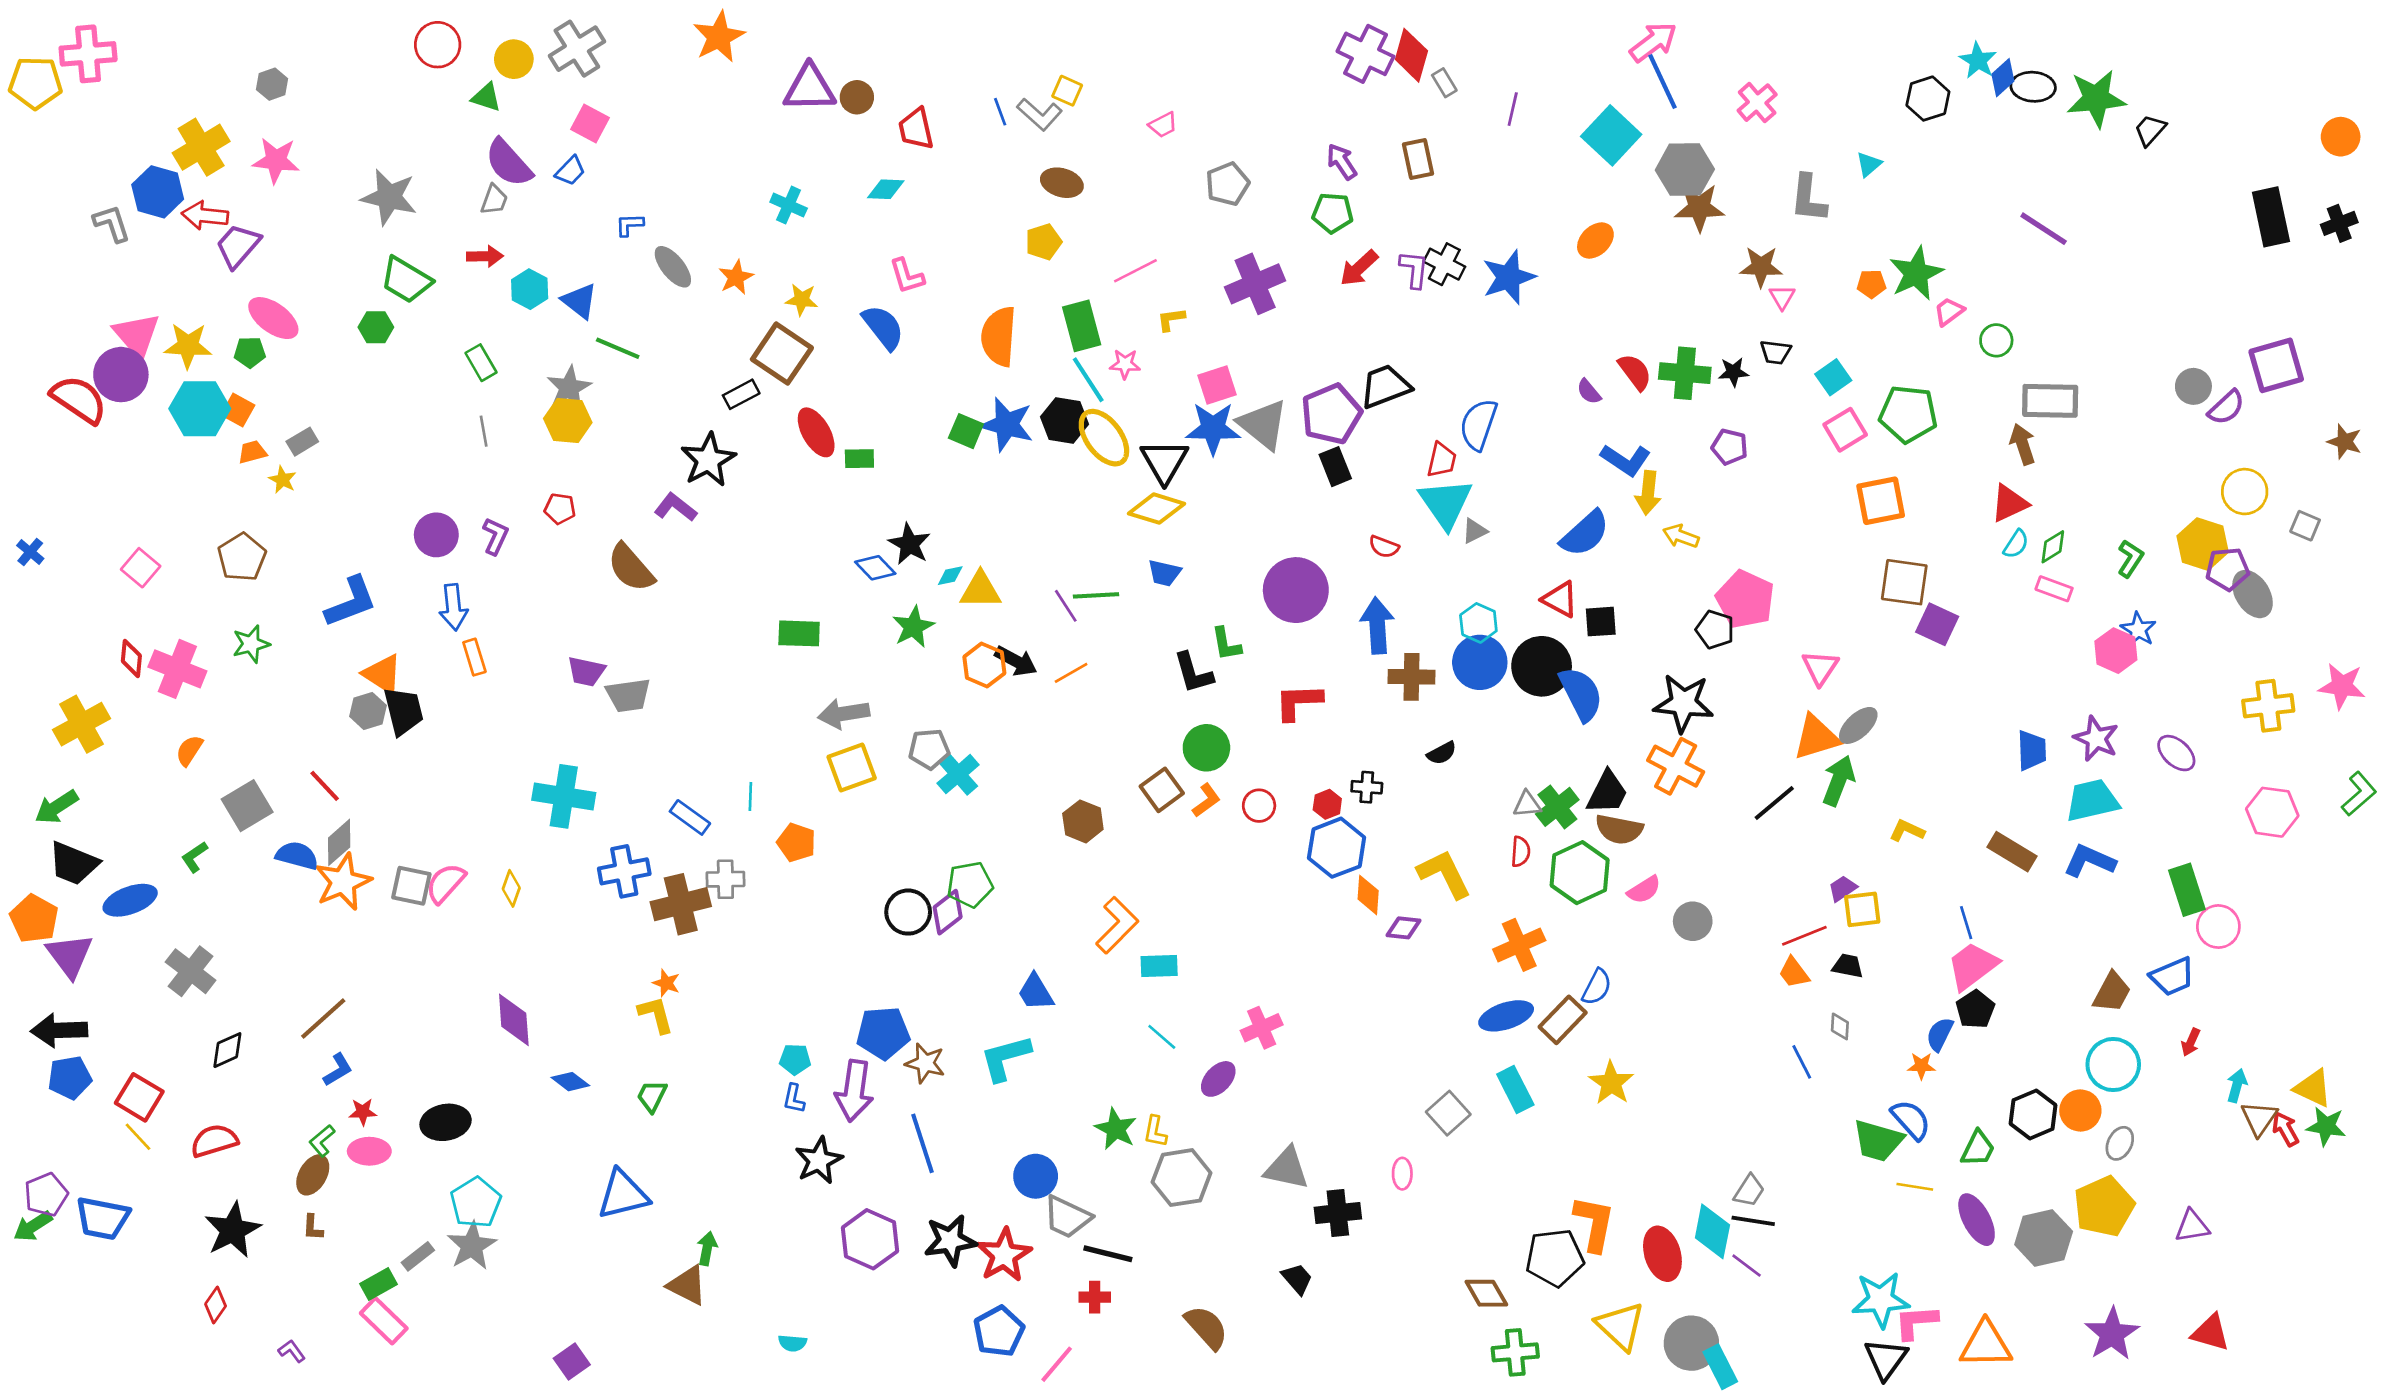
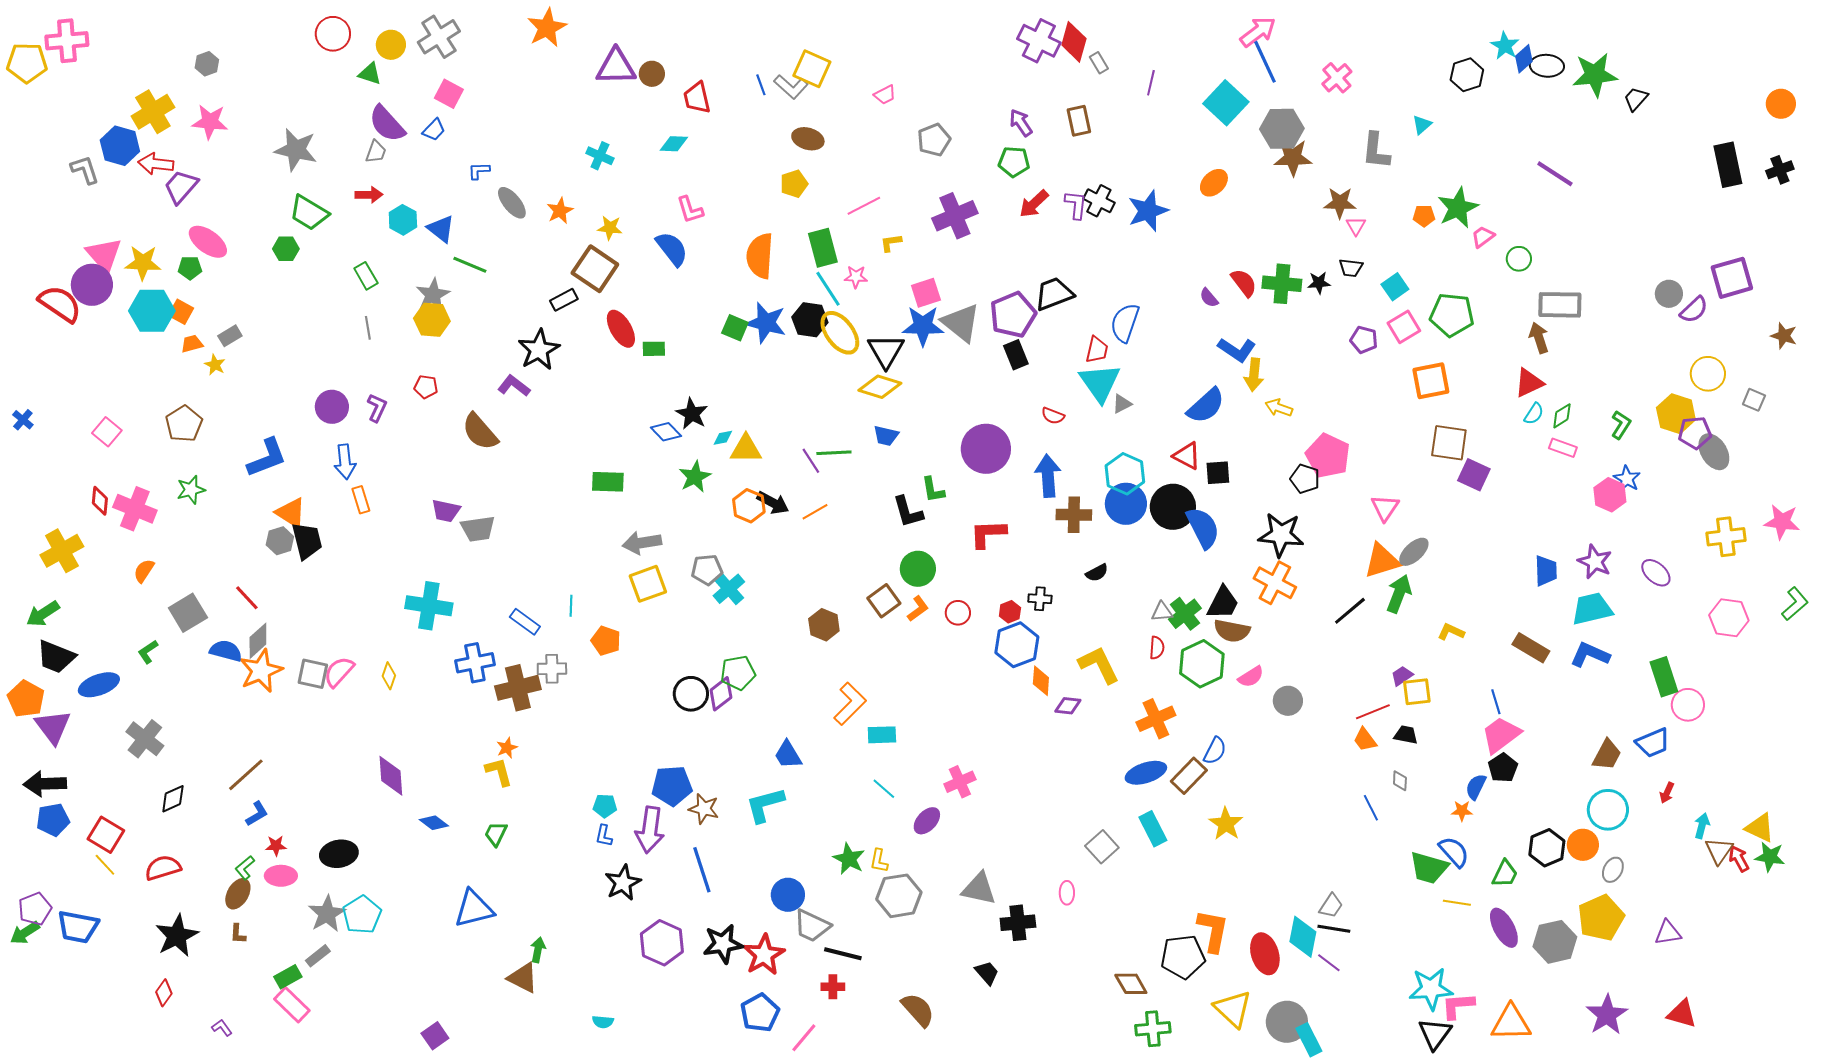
yellow square: (1067, 91) -> (812, 69), size x1.6
purple pentagon: (1729, 447) -> (1364, 340), moved
cyan hexagon: (1478, 623) -> (1125, 474), size x1.4
orange star: (666, 983) -> (507, 748), turned 30
gray star: (472, 1246) -> (327, 914), moved

